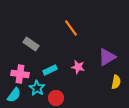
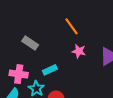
pink star: (78, 67) -> (79, 51), moved

